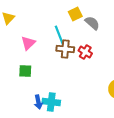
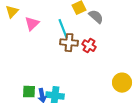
pink triangle: (28, 43) -> (32, 24), moved
green square: (25, 71) -> (29, 92), moved

